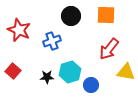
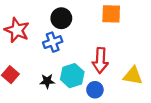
black circle: (71, 16) -> (61, 18), moved
red arrow: (109, 49) -> (100, 60), moved, turned -35

